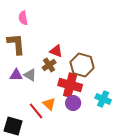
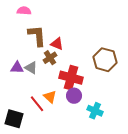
pink semicircle: (23, 18) -> (24, 11), turned 104
brown L-shape: (16, 44) -> (37, 36), moved
brown hexagon: (82, 65) -> (105, 60), moved
cyan cross: (103, 99) -> (95, 111), moved

